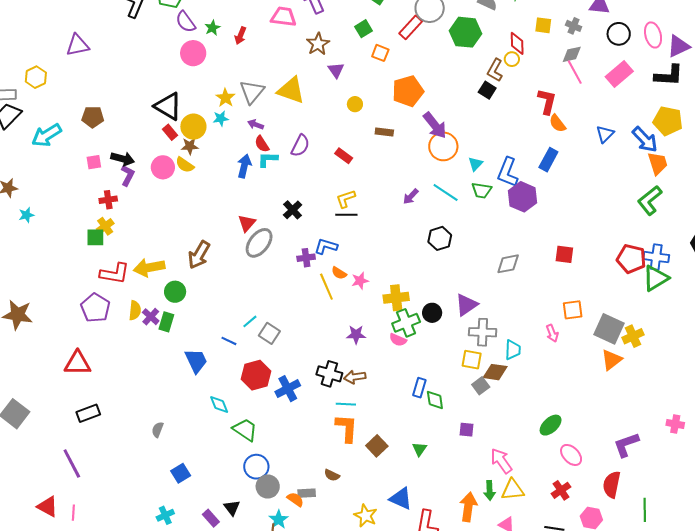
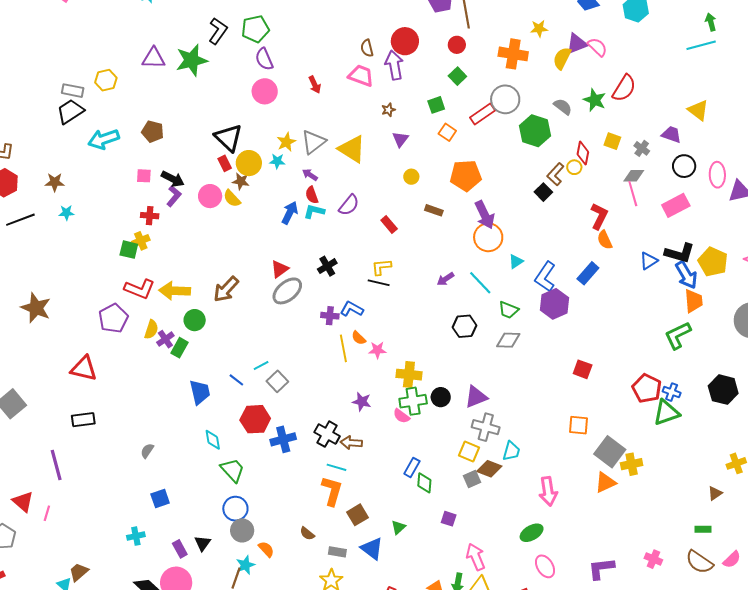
green star: (212, 28) -> (192, 60), moved, size x2.0
red arrow: (240, 36) -> (315, 85), turned -60
brown star: (318, 44) -> (388, 110), size x0.6
black L-shape: (669, 75) -> (680, 253), moved
green trapezoid: (482, 190) -> (509, 310), moved
blue cross: (656, 257) -> (672, 392), size x0.7
gray diamond: (508, 264) -> (508, 340), moved
pink arrow: (552, 333) -> (548, 491), moved, size x1.6
gray rectangle: (307, 493) -> (337, 552), moved
blue triangle: (401, 498) -> (372, 549), moved

